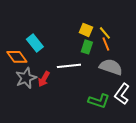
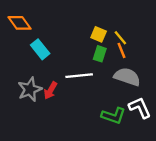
orange diamond: (17, 57) -> (19, 23), moved
white L-shape: (122, 94) -> (140, 108), turned 120

